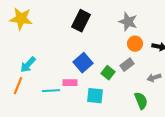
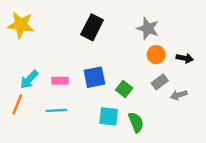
blue square: (83, 63) -> (94, 77), turned 30
gray rectangle: (127, 65) -> (160, 82), moved
pink rectangle: (70, 83) -> (60, 81), moved
green semicircle: (141, 101) -> (136, 122), moved

